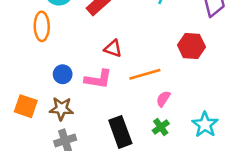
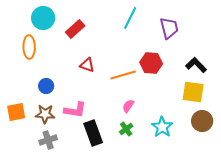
orange line: (145, 74) -> (123, 75), moved
pink L-shape: (98, 79) -> (75, 110), moved
orange square: (26, 106) -> (16, 112), turned -30

